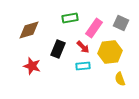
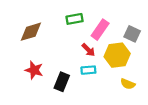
gray square: (121, 23) -> (132, 34), moved
black rectangle: (58, 49) -> (62, 82), moved
yellow semicircle: (120, 79) -> (128, 84), turned -48

